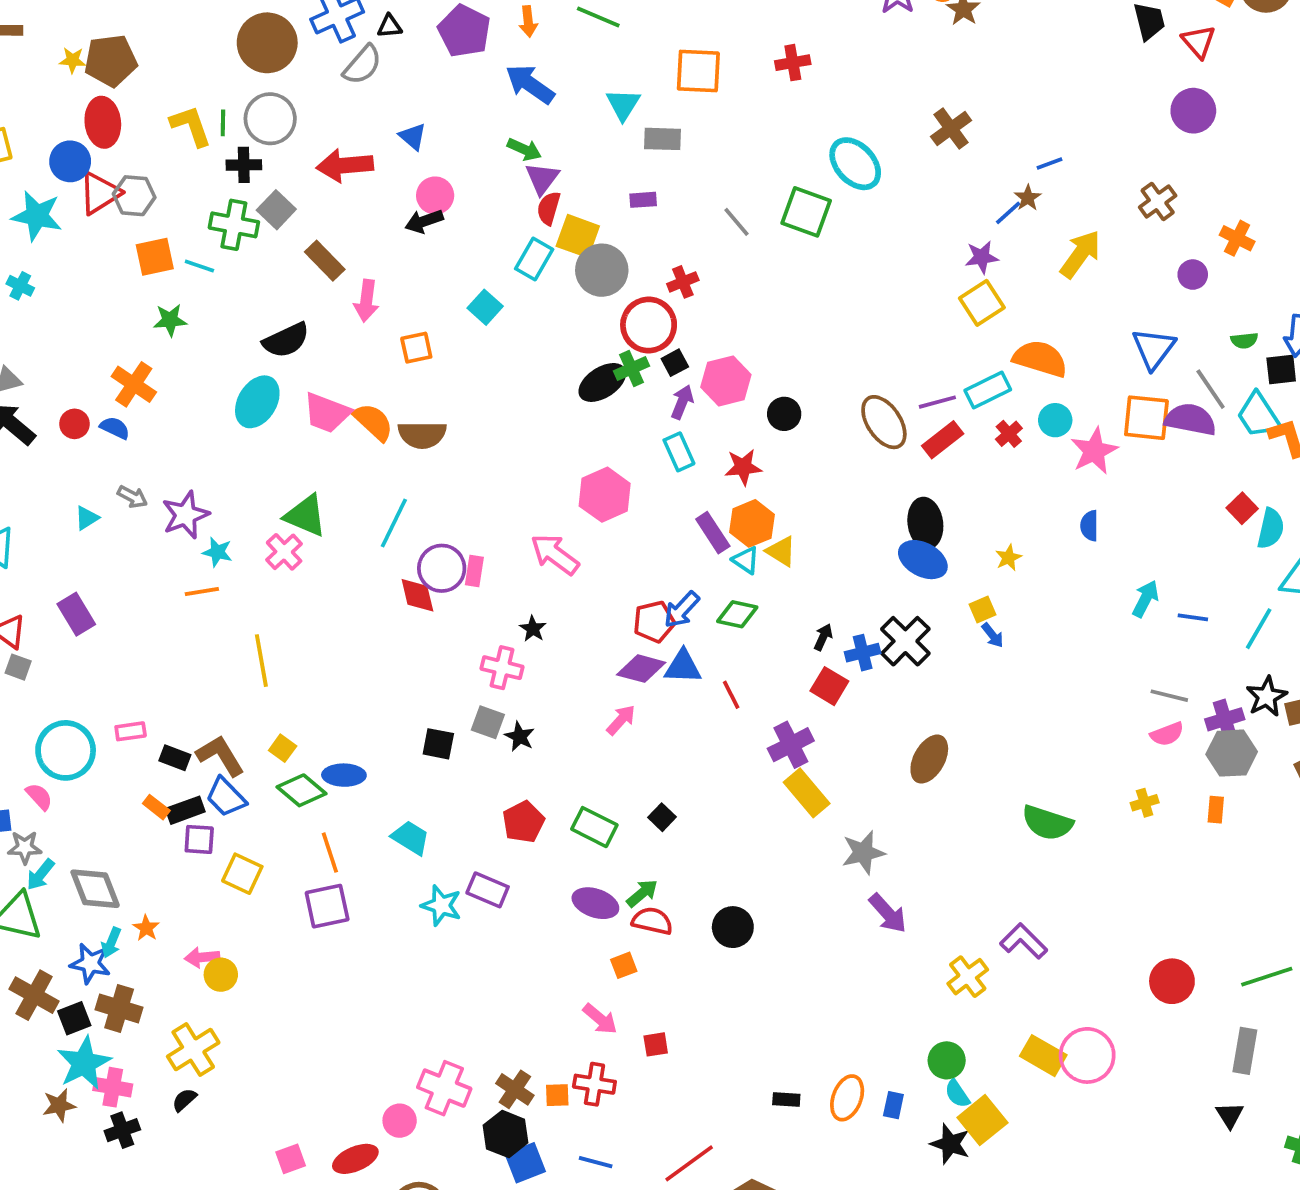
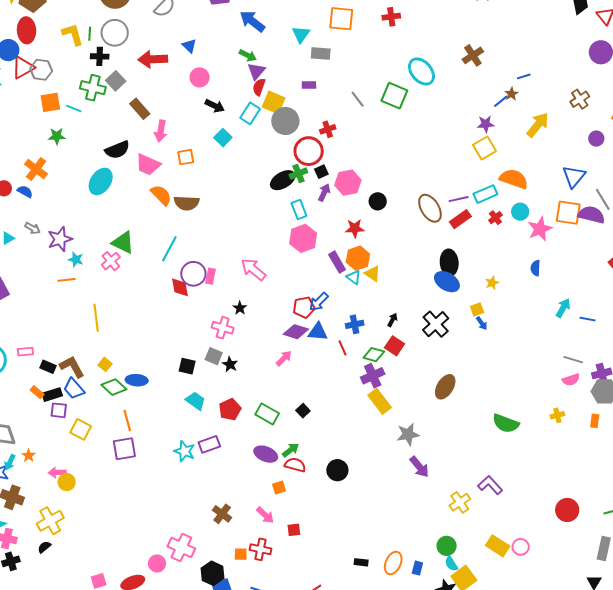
black arrow: (424, 221) -> (215, 106), moved, turned -138
pink trapezoid: (327, 413) -> (148, 165), moved
cyan rectangle: (679, 452) -> (299, 210), moved
pink hexagon: (605, 495) -> (303, 238), moved
green diamond: (737, 614) -> (374, 355), moved
blue cross: (863, 653) -> (355, 324), moved
cyan trapezoid: (411, 838) -> (196, 401), moved
purple rectangle: (488, 890) -> (209, 444), turned -45
pink circle: (1087, 1055) -> (521, 547), size x0.6
brown cross: (515, 1089) -> (222, 514), moved

